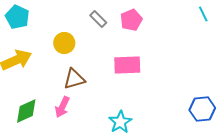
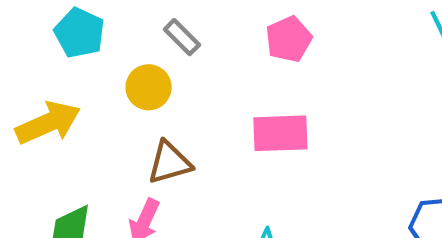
cyan pentagon: (17, 17) -> (79, 33), moved
gray rectangle: (98, 19) -> (182, 37), moved

